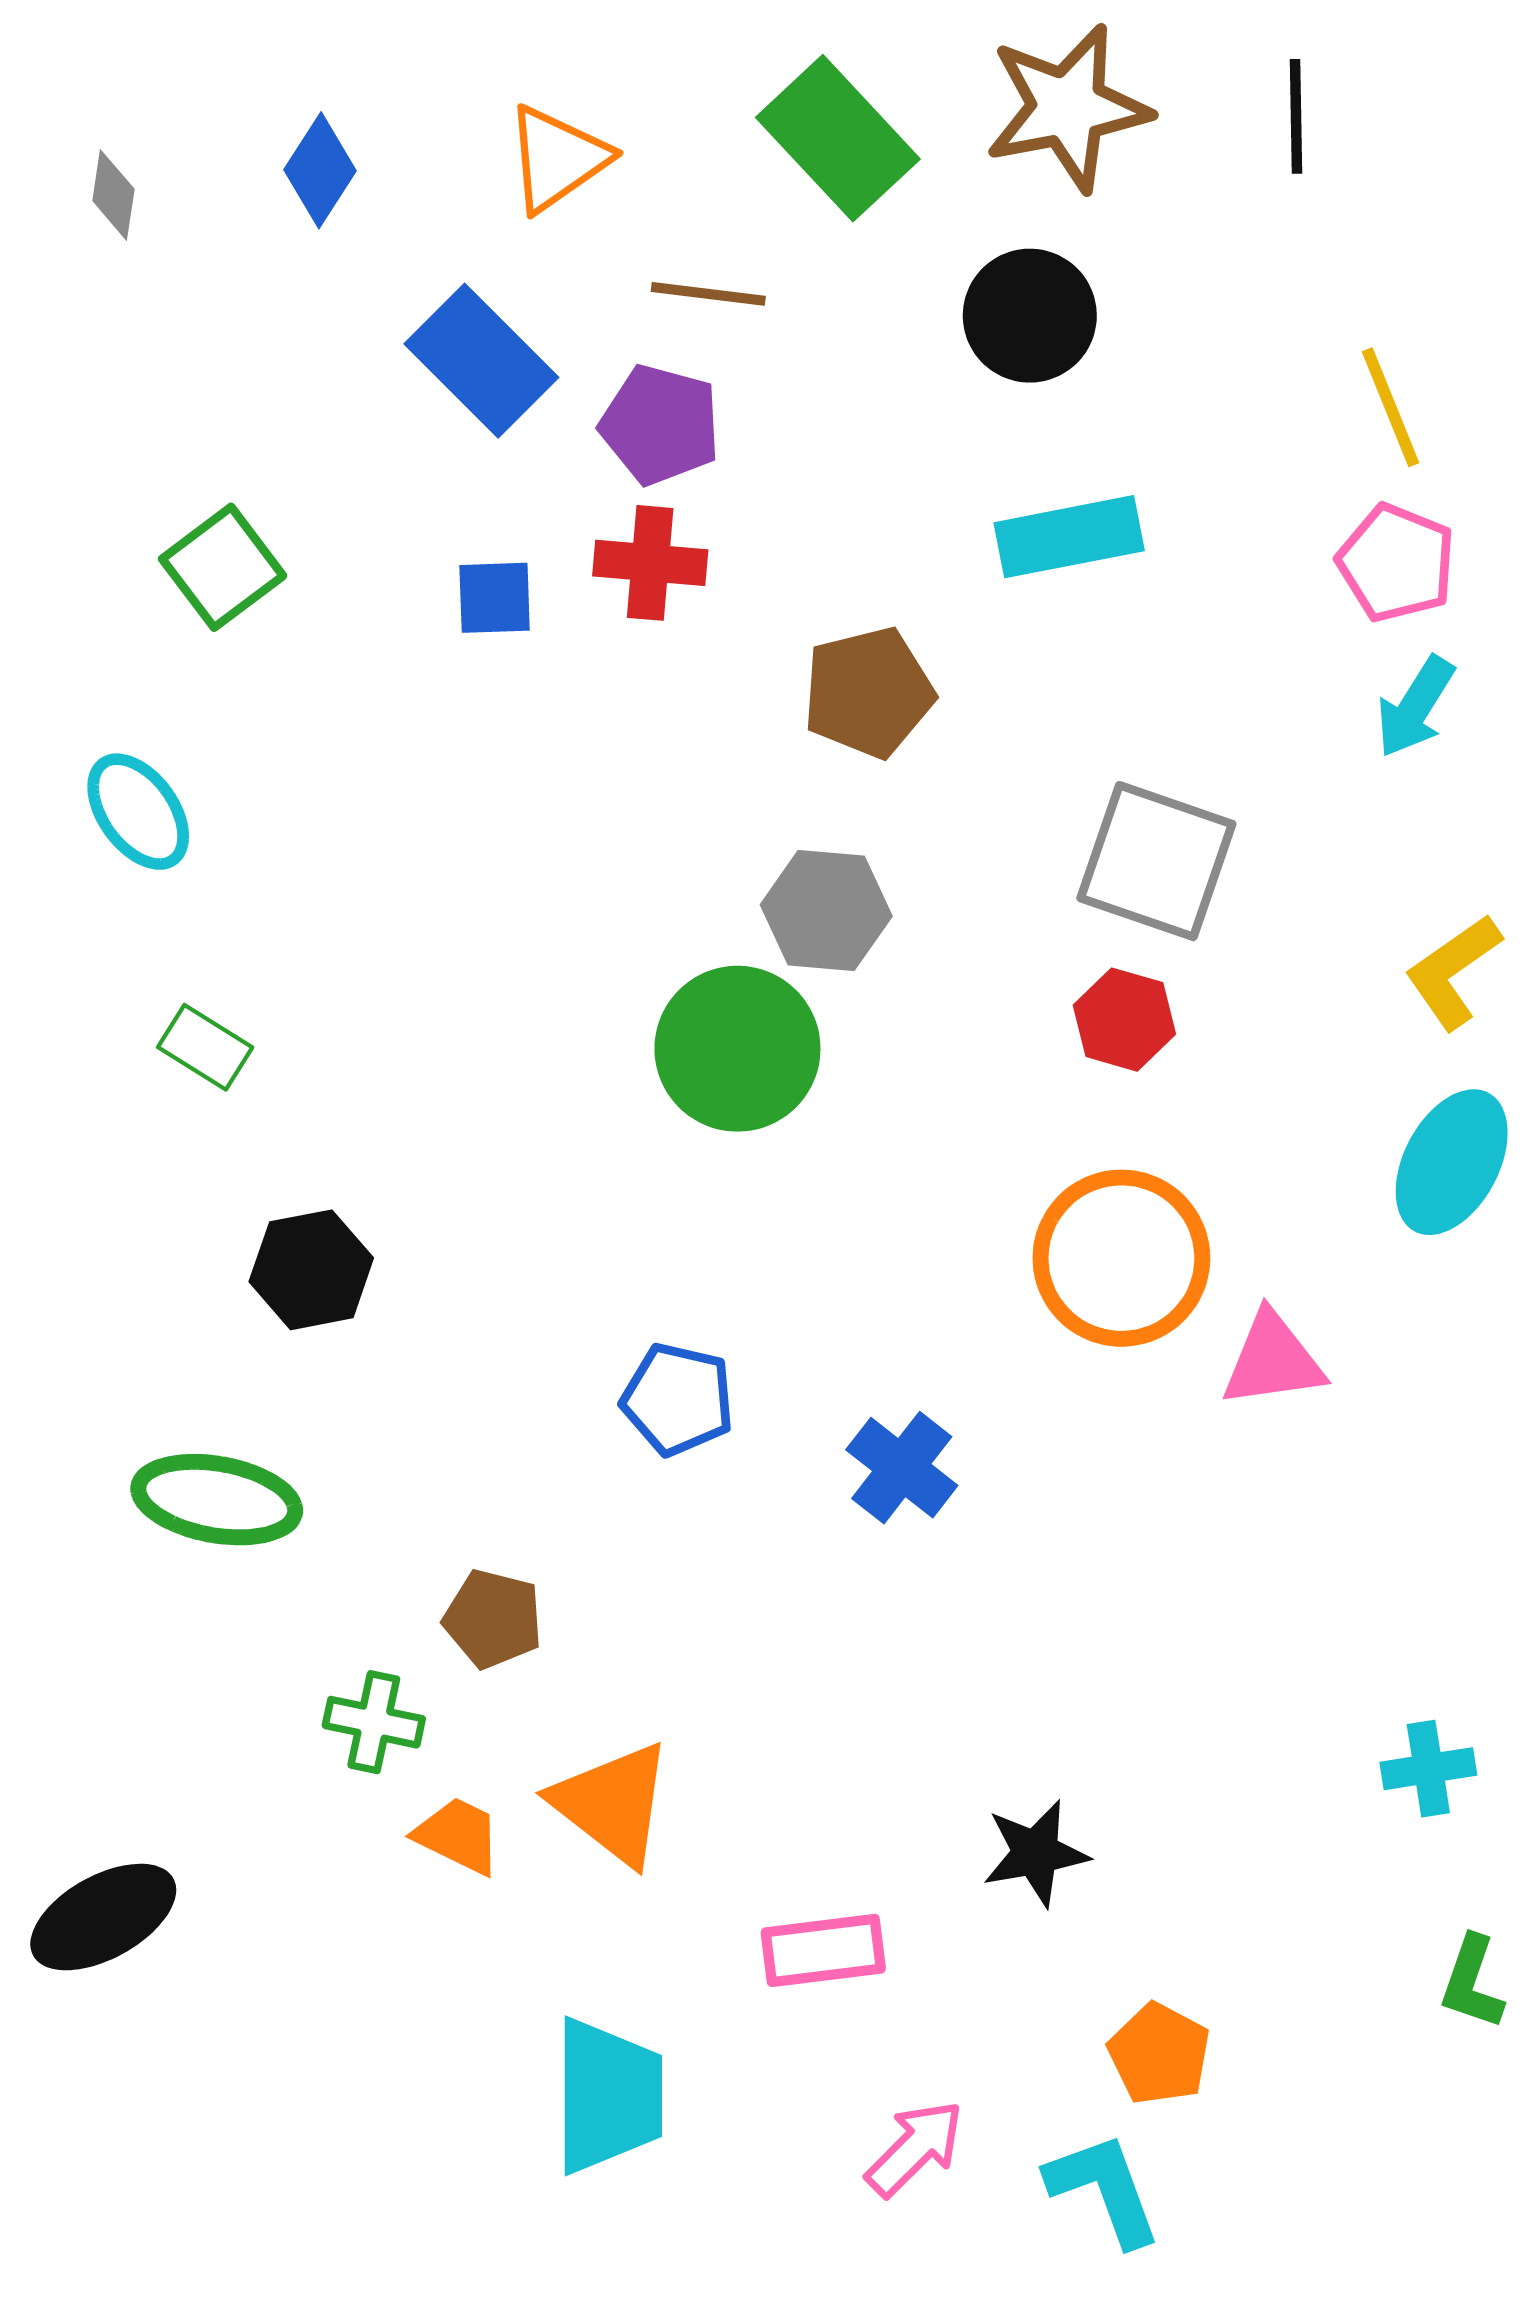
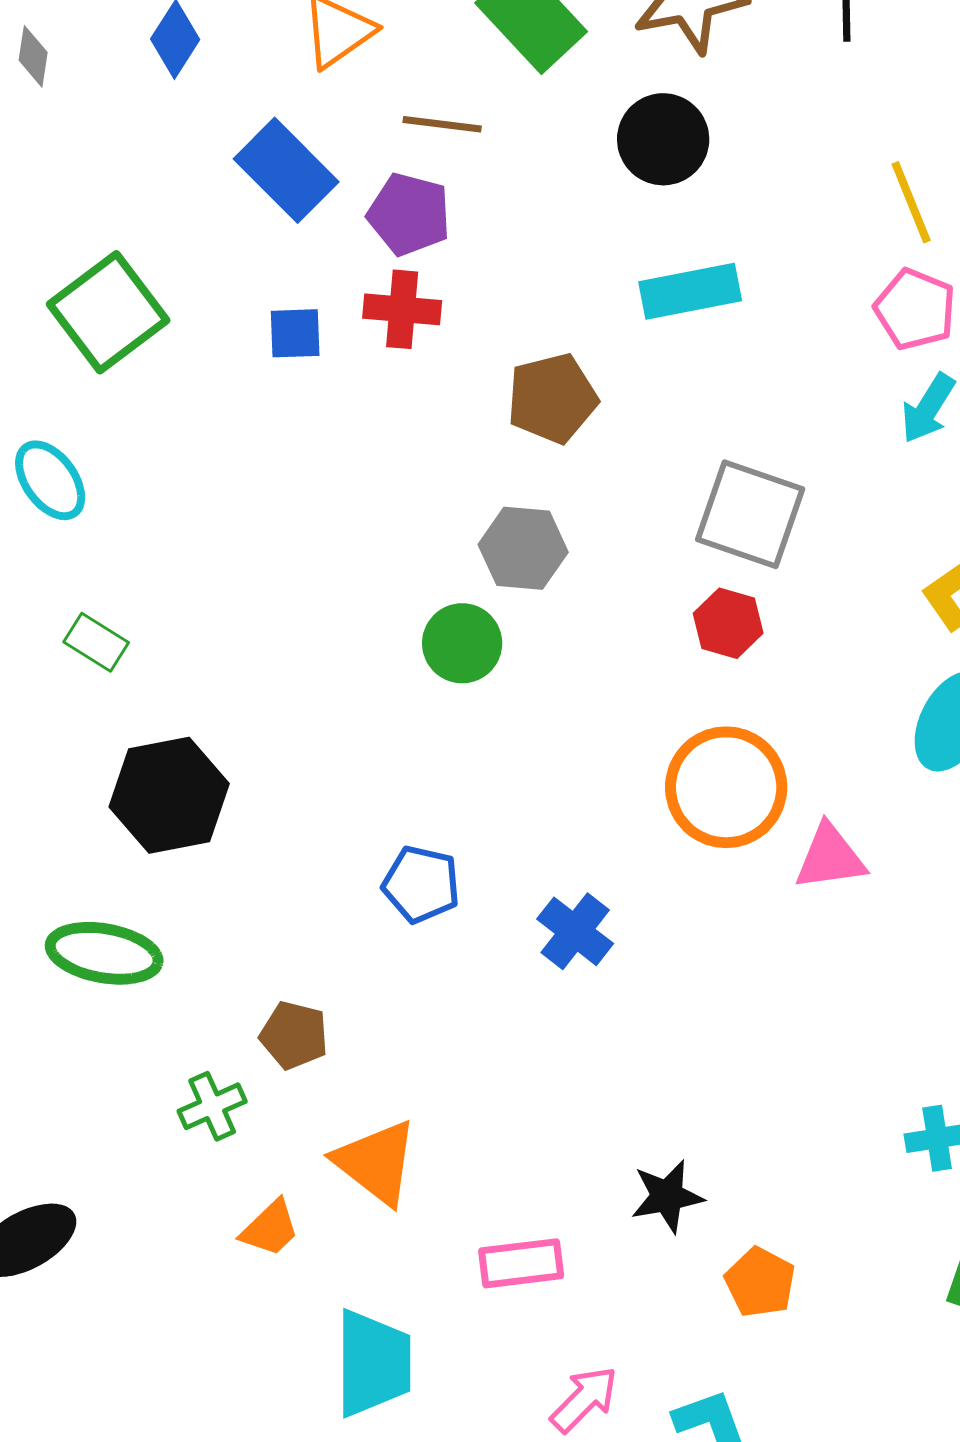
green square: (223, 567) -> (108, 312), size x1.4
green circle: (737, 1049) -> (462, 643), size x0.7
black hexagon: (311, 1270) -> (169, 795), size x1.4
green cross: (374, 1722) -> (212, 1106), turned -36
orange trapezoid: (458, 1836) -> (270, 1228), moved, turned 110
orange pentagon: (1159, 2054) -> (760, 1282), moved

